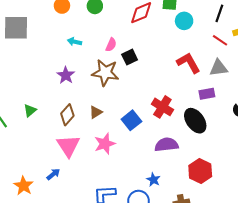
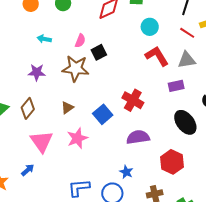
cyan circle: (184, 21) -> (150, 27), moved
purple star: (66, 75) -> (37, 72), turned -30
brown diamond: (67, 115) -> (28, 108), moved
black ellipse: (195, 121) -> (185, 122), moved

